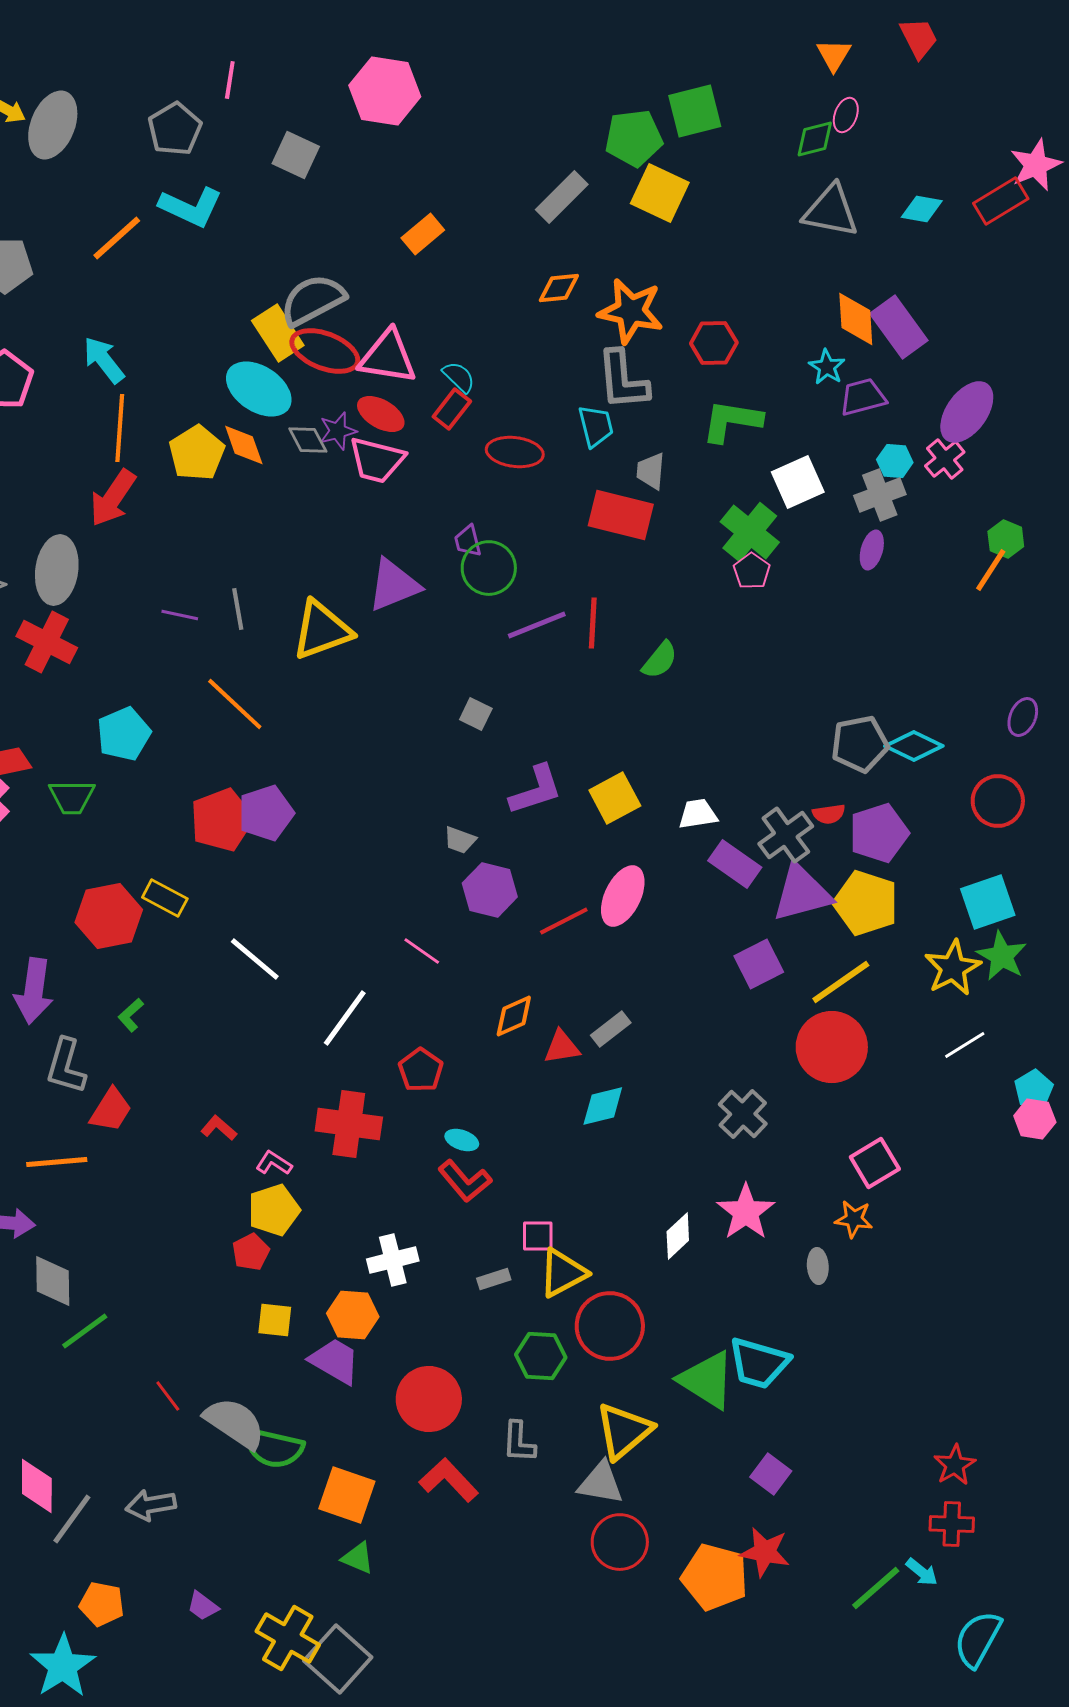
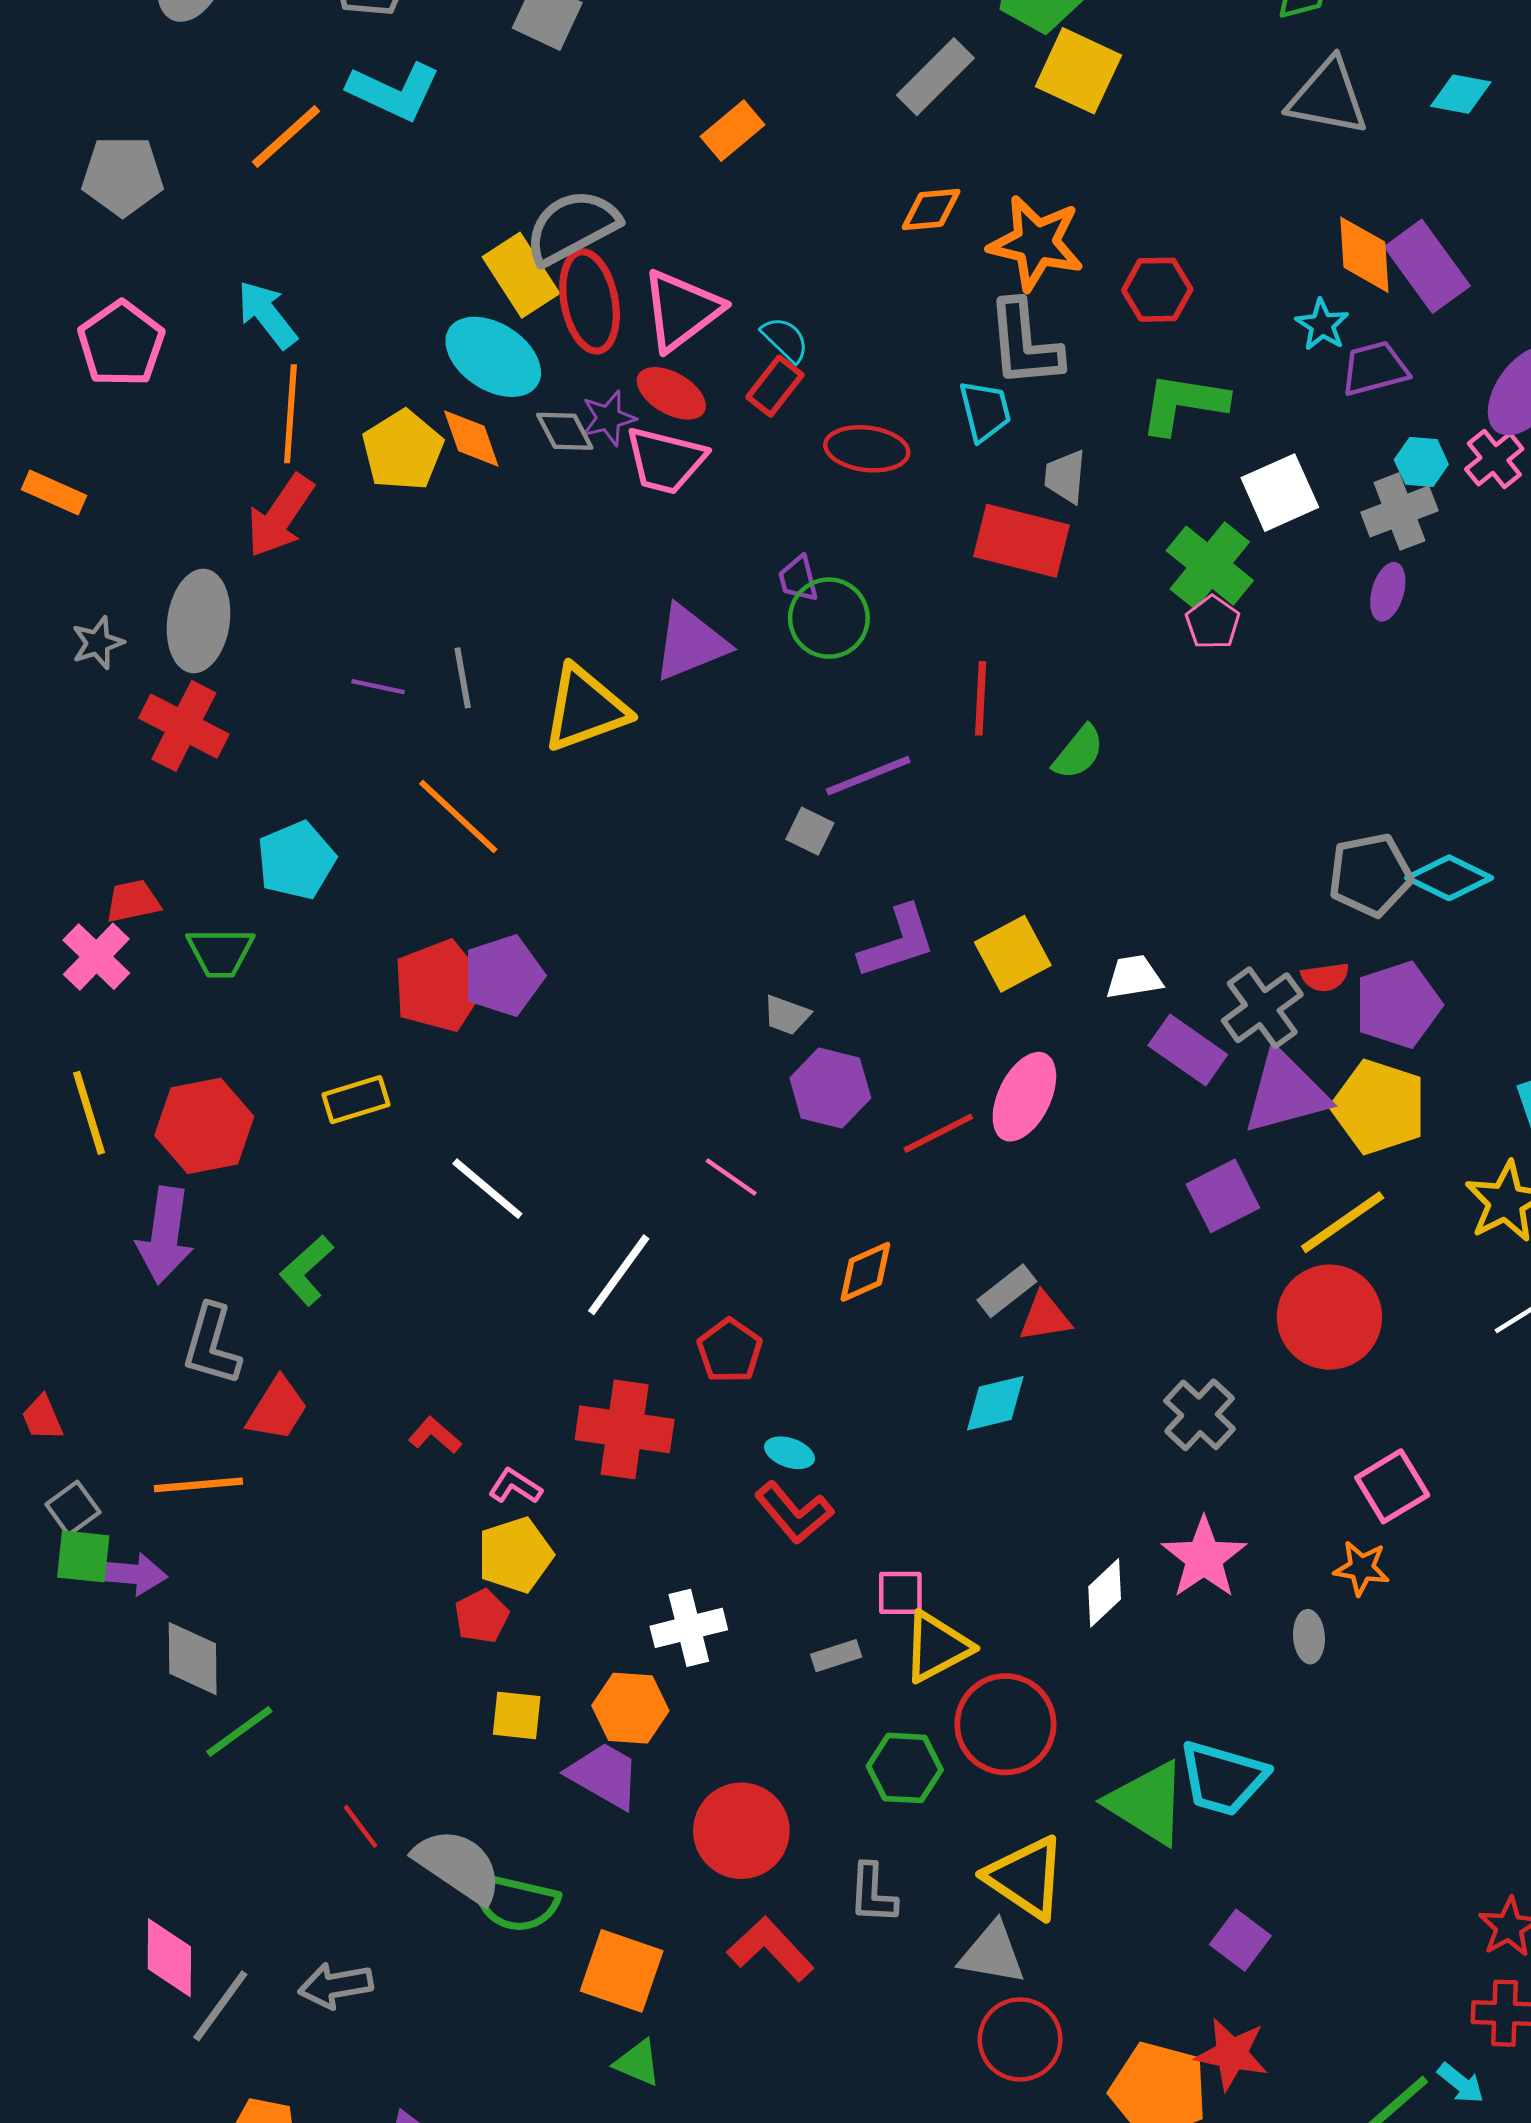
red ellipse: (325, 351) -> (590, 301), turned 58
pink triangle: (388, 357) -> (681, 310), turned -46
purple line: (537, 625) -> (868, 776), moved
yellow rectangle: (165, 898) -> (356, 1100), turned -45
red hexagon: (109, 916) -> (204, 1126), moved
green L-shape: (131, 1015) -> (306, 1270), size x1.4
red triangle: (562, 1047) -> (1045, 1317), moved
yellow triangle: (624, 1431) -> (1026, 1877), turned -46

